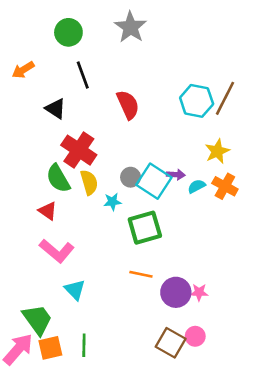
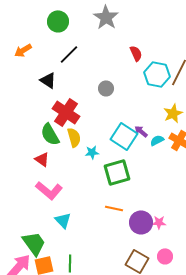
black line: (83, 75) -> (69, 54), turned 65
red semicircle: (128, 105) -> (136, 53), moved, size x0.7
purple arrow: (176, 175) -> (141, 131), turned -144
gray circle: (131, 177) -> (106, 88), moved
pink circle: (195, 336) -> (165, 256), moved

